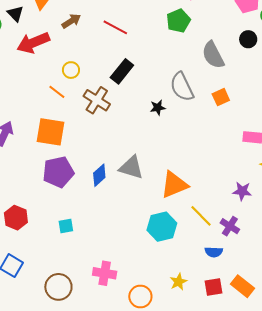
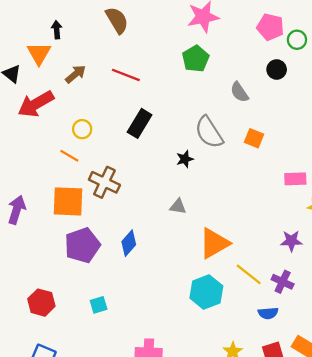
gray semicircle: (213, 55) -> (239, 92), size x0.7
orange square: (221, 97) -> (254, 138), turned -36
brown cross: (97, 100) -> (104, 182), moved
gray triangle: (131, 167) -> (178, 207), moved, size x0.6

